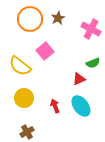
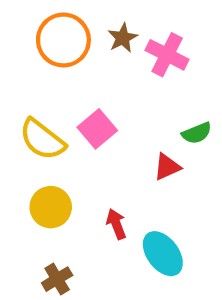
pink cross: (91, 29) -> (167, 55), moved
pink square: (45, 51) -> (97, 129), moved
cyan ellipse: (81, 106) -> (163, 254), moved

